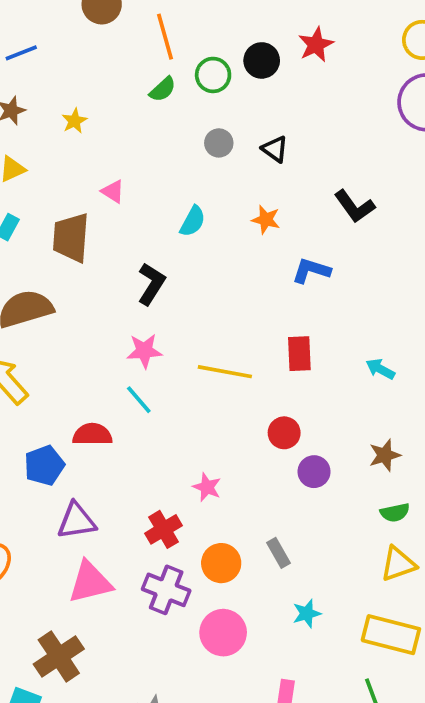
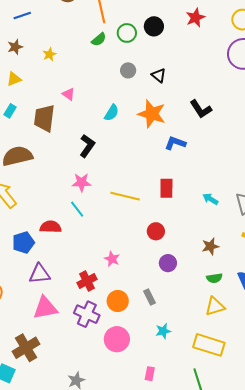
red star: (316, 45) -> (195, 18), moved
orange star: (266, 220) -> (152, 114), size x1.8
purple circle: (314, 472) -> (168, 263), moved

